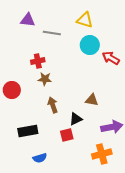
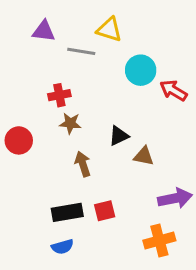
yellow triangle: (85, 20) -> (109, 30), moved
black triangle: (76, 119) -> (119, 136), moved
black rectangle: (28, 131) -> (67, 212), moved

